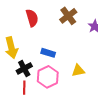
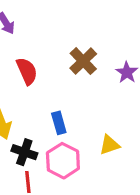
blue rectangle: (48, 53) -> (59, 123), turned 64
black cross: (24, 68) -> (24, 152), turned -35

